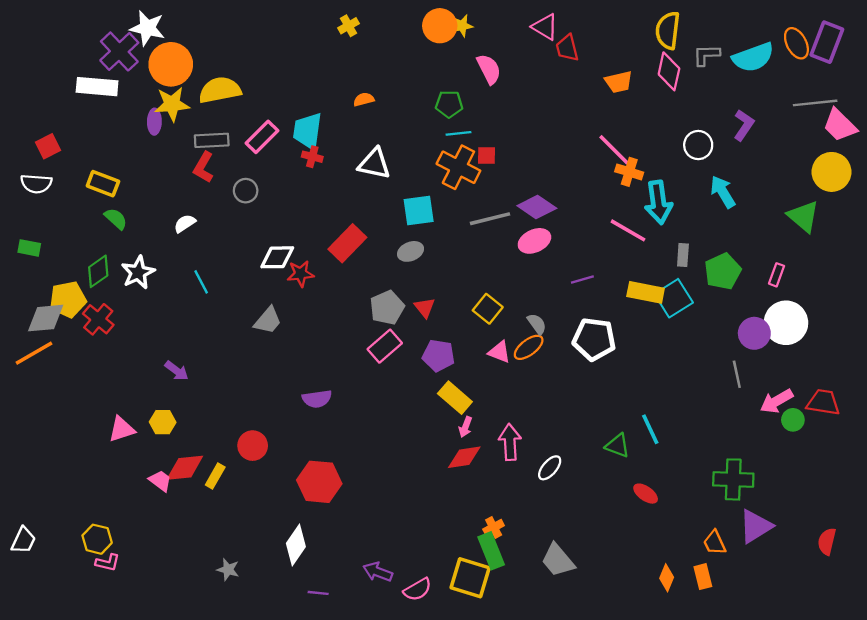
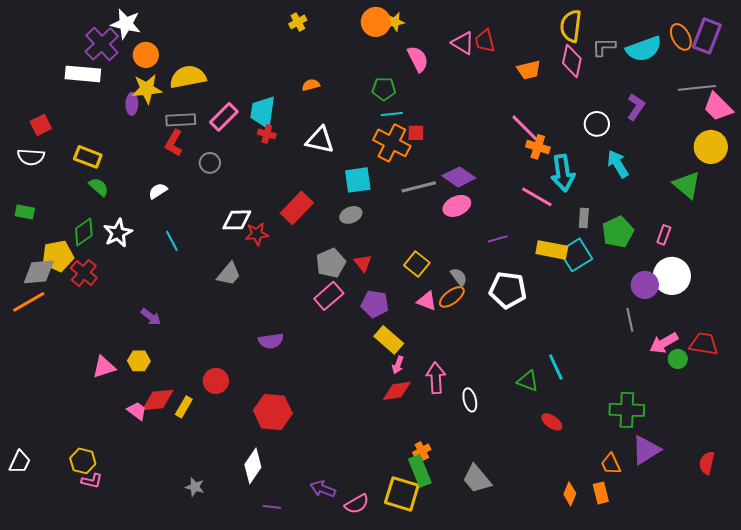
pink triangle: (545, 27) -> (463, 43), moved
orange circle: (171, 64) -> (146, 55), size x0.7
white ellipse: (550, 468) -> (470, 400), turned -55

